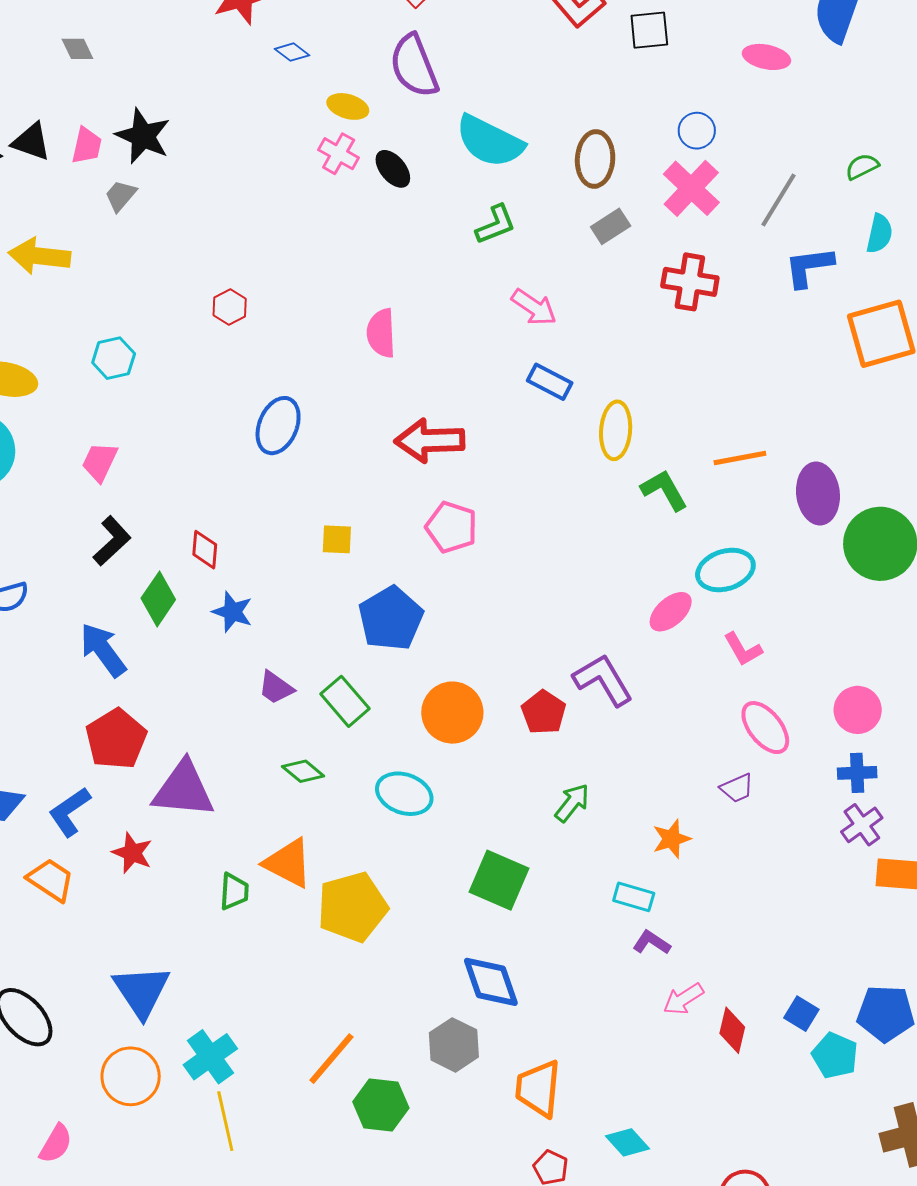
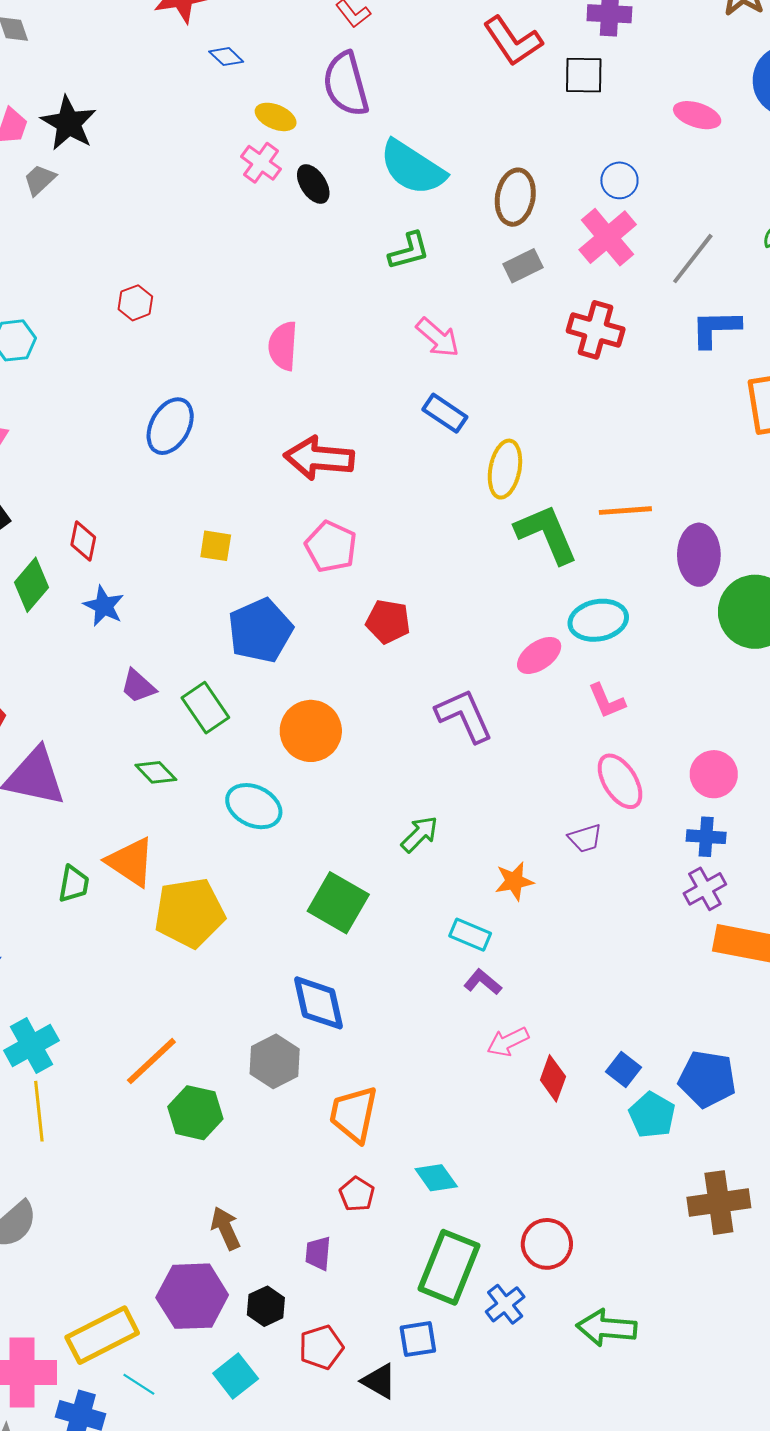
green L-shape: (664, 490) -> (547, 534), size x1.4
red pentagon: (544, 712) -> (388, 622), moved, turned -30

